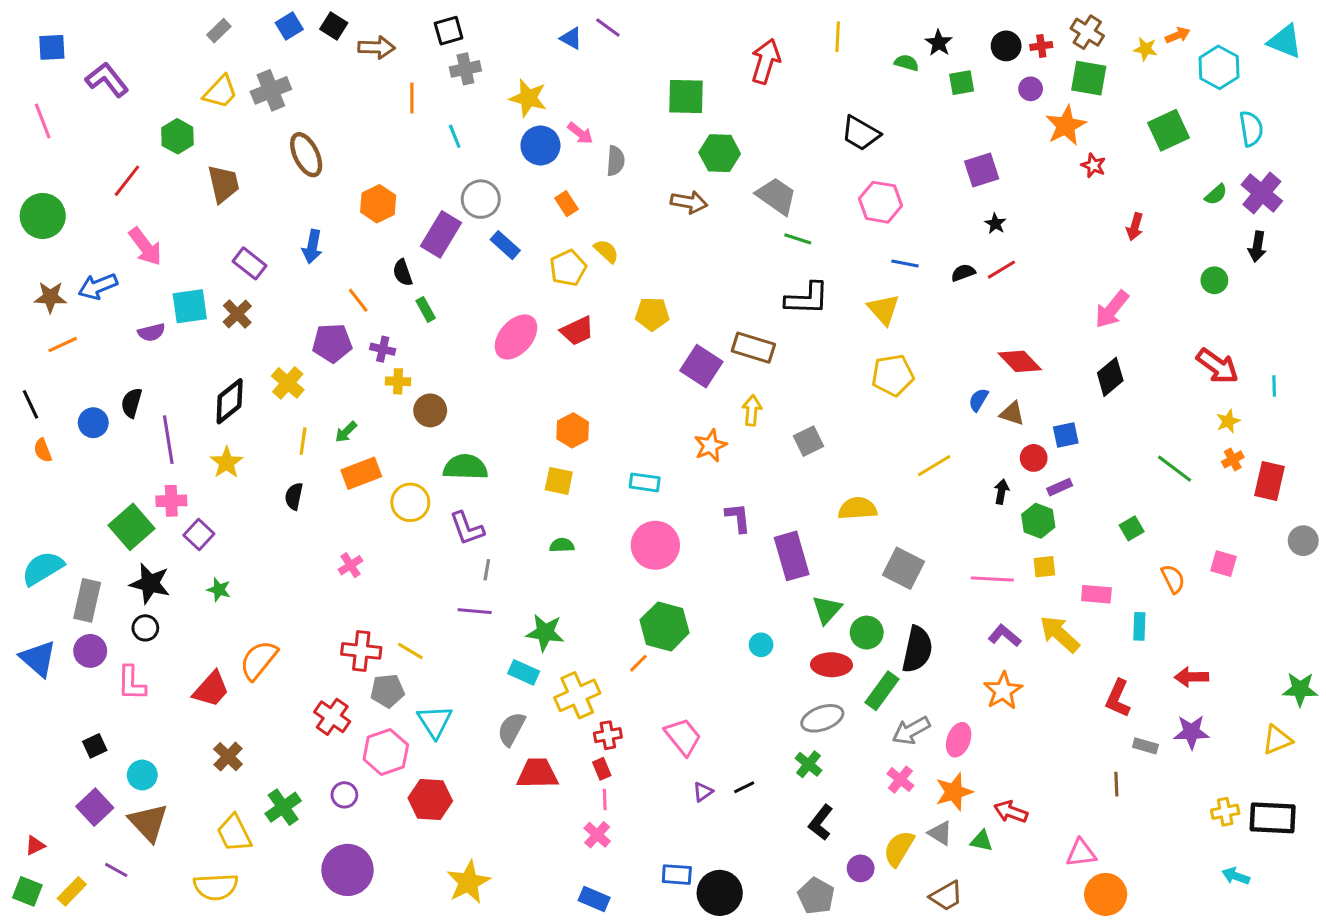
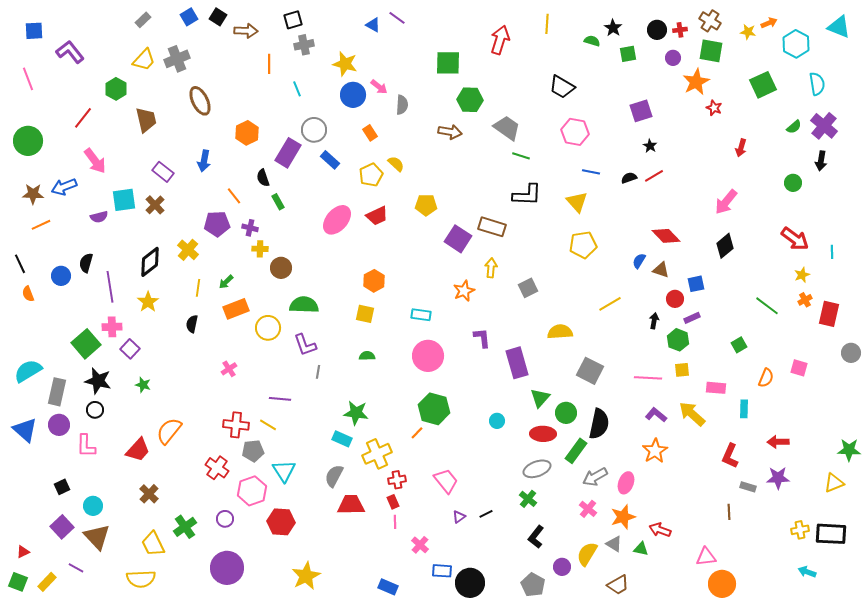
orange semicircle: (1173, 579) -> (766, 378), turned 48
purple line: (475, 611) -> (280, 399), moved
pink cross: (597, 835) -> (420, 545), moved

